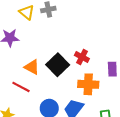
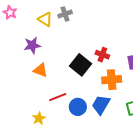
orange triangle: (32, 67) -> (41, 70), moved
red line: (21, 87) -> (58, 97), moved, turned -42

